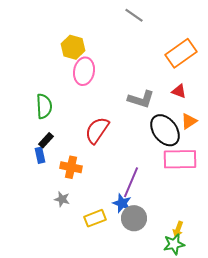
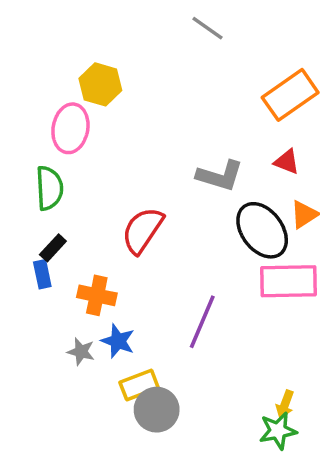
pink ellipse: (84, 71) -> (70, 128), moved
blue star: (122, 203) -> (118, 341), moved
gray circle: (134, 218) -> (157, 410), moved

